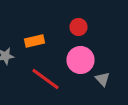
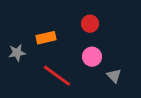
pink circle: (80, 60) -> (92, 57), size x0.7

